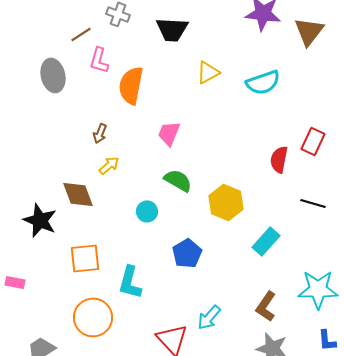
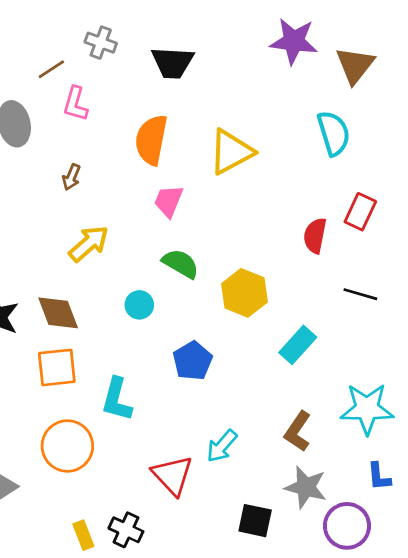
yellow triangle: (208, 72) -> (231, 152), moved, size x1.5
cyan semicircle: (263, 82) -> (334, 133), moved, turned -88
orange semicircle: (131, 85) -> (151, 140), moved
brown arrow: (100, 133) -> (71, 177), moved
yellow arrow: (109, 165) -> (89, 244), size x1.5
brown diamond: (78, 194) -> (58, 313), moved

